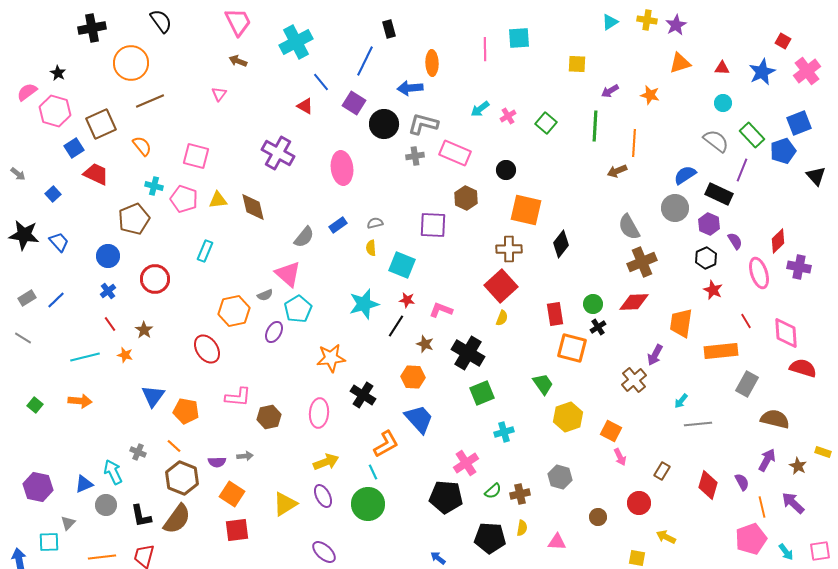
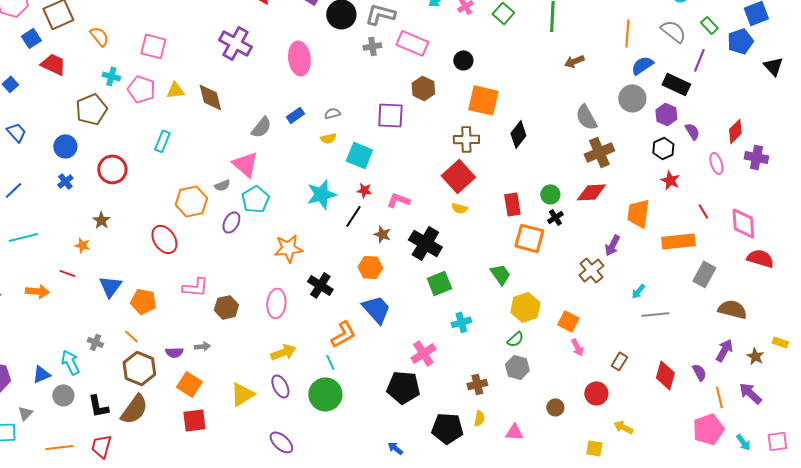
green rectangle: (752, 135) -> (709, 25), size x0.7
orange line: (634, 143) -> (627, 33), moved
yellow semicircle: (371, 248) -> (328, 138), turned -98
pink ellipse: (759, 273) -> (716, 163), size x0.7
yellow semicircle: (502, 318) -> (459, 208), turned 84
red line: (110, 324) -> (67, 273), moved, turned -35
cyan line: (85, 357) -> (23, 237), moved
green semicircle: (493, 491) -> (515, 339), moved

